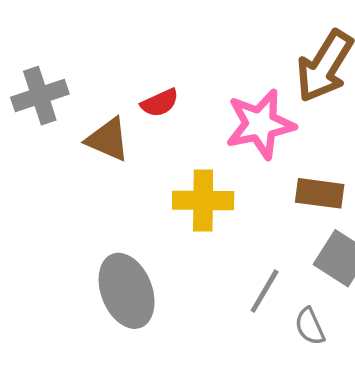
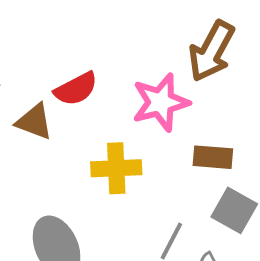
red semicircle: (160, 103) -> (76, 89), size x1.4

